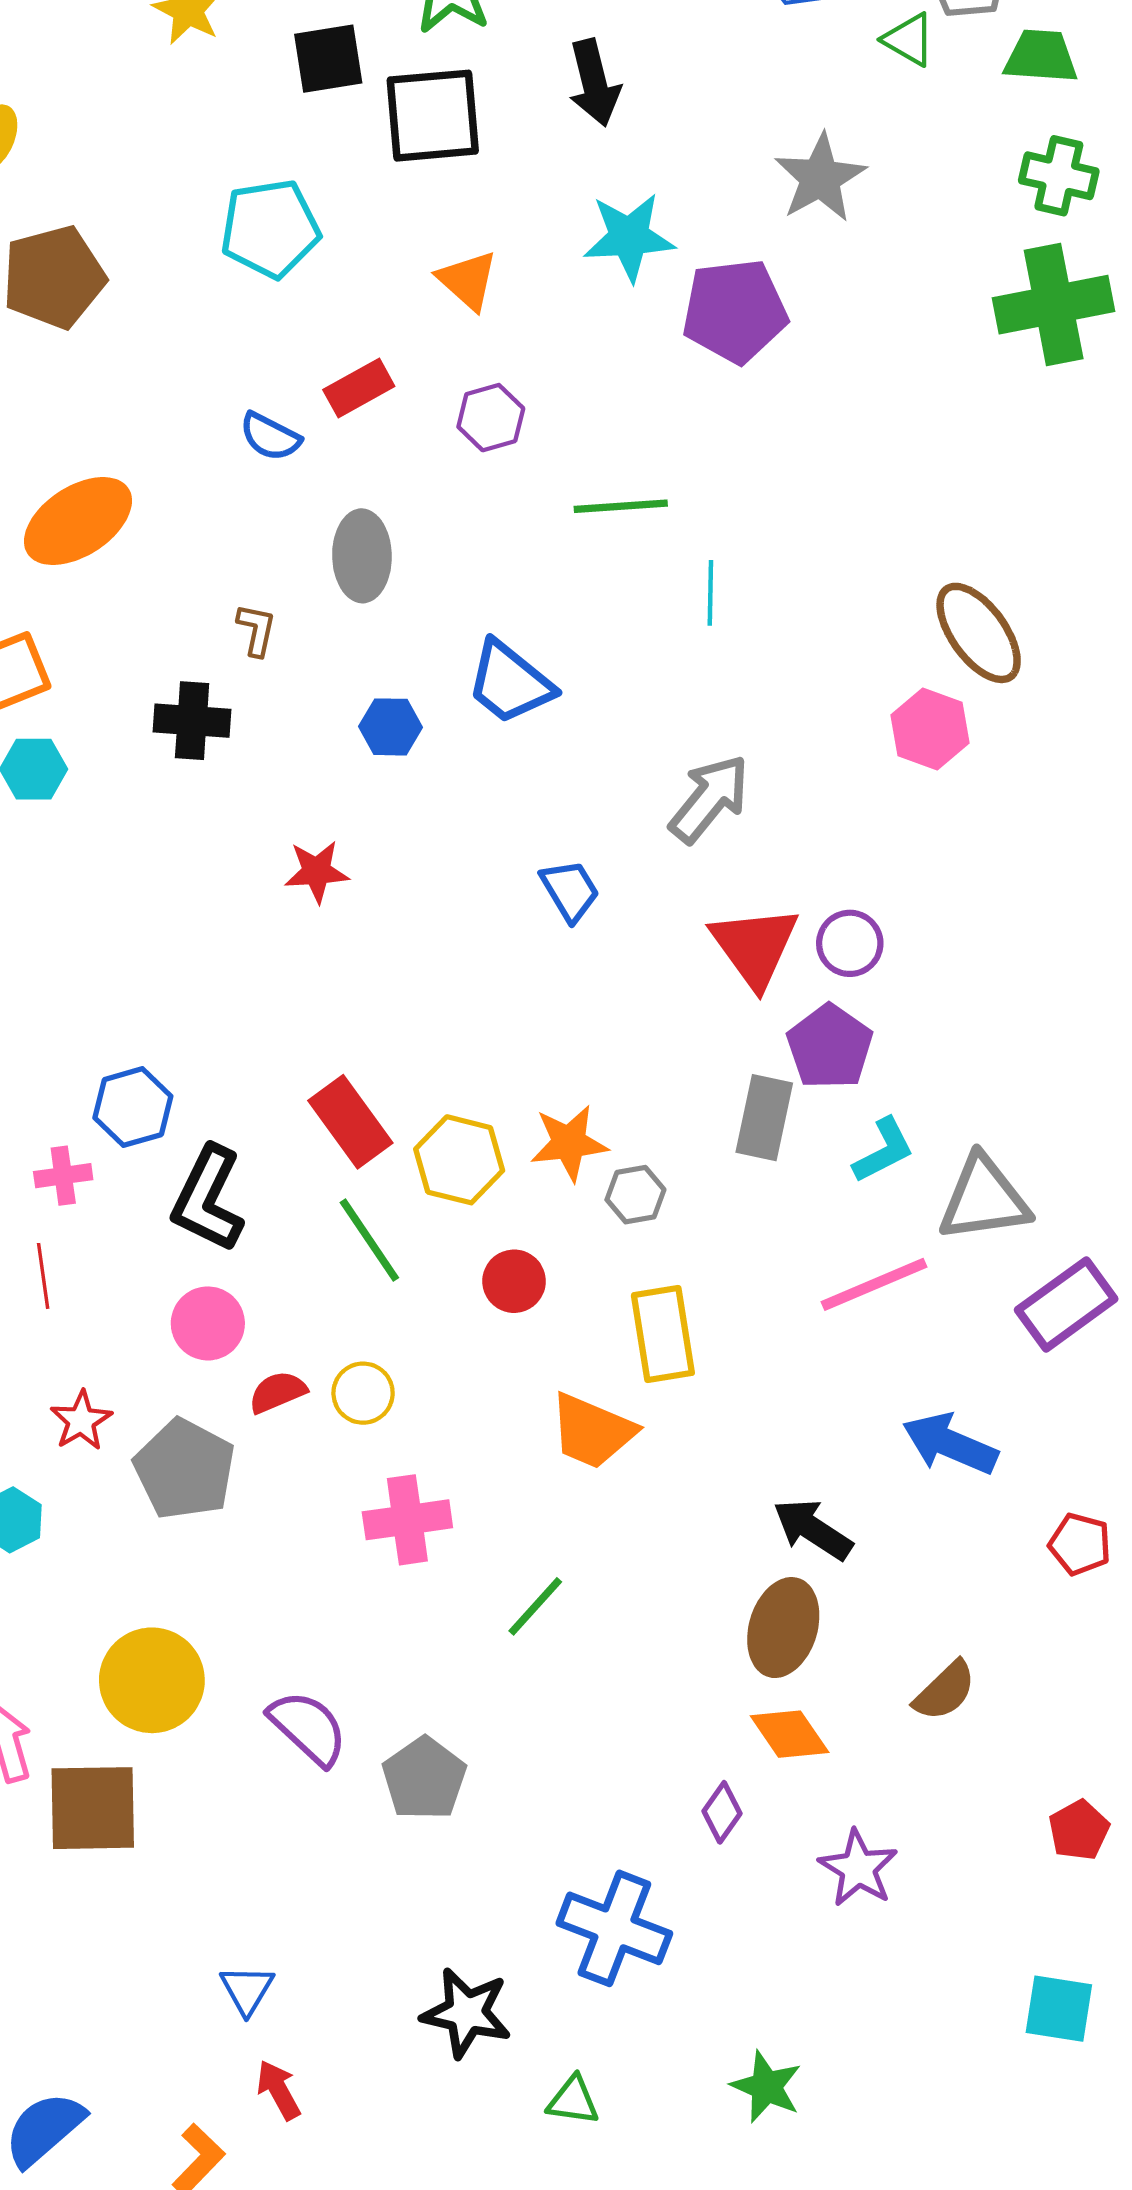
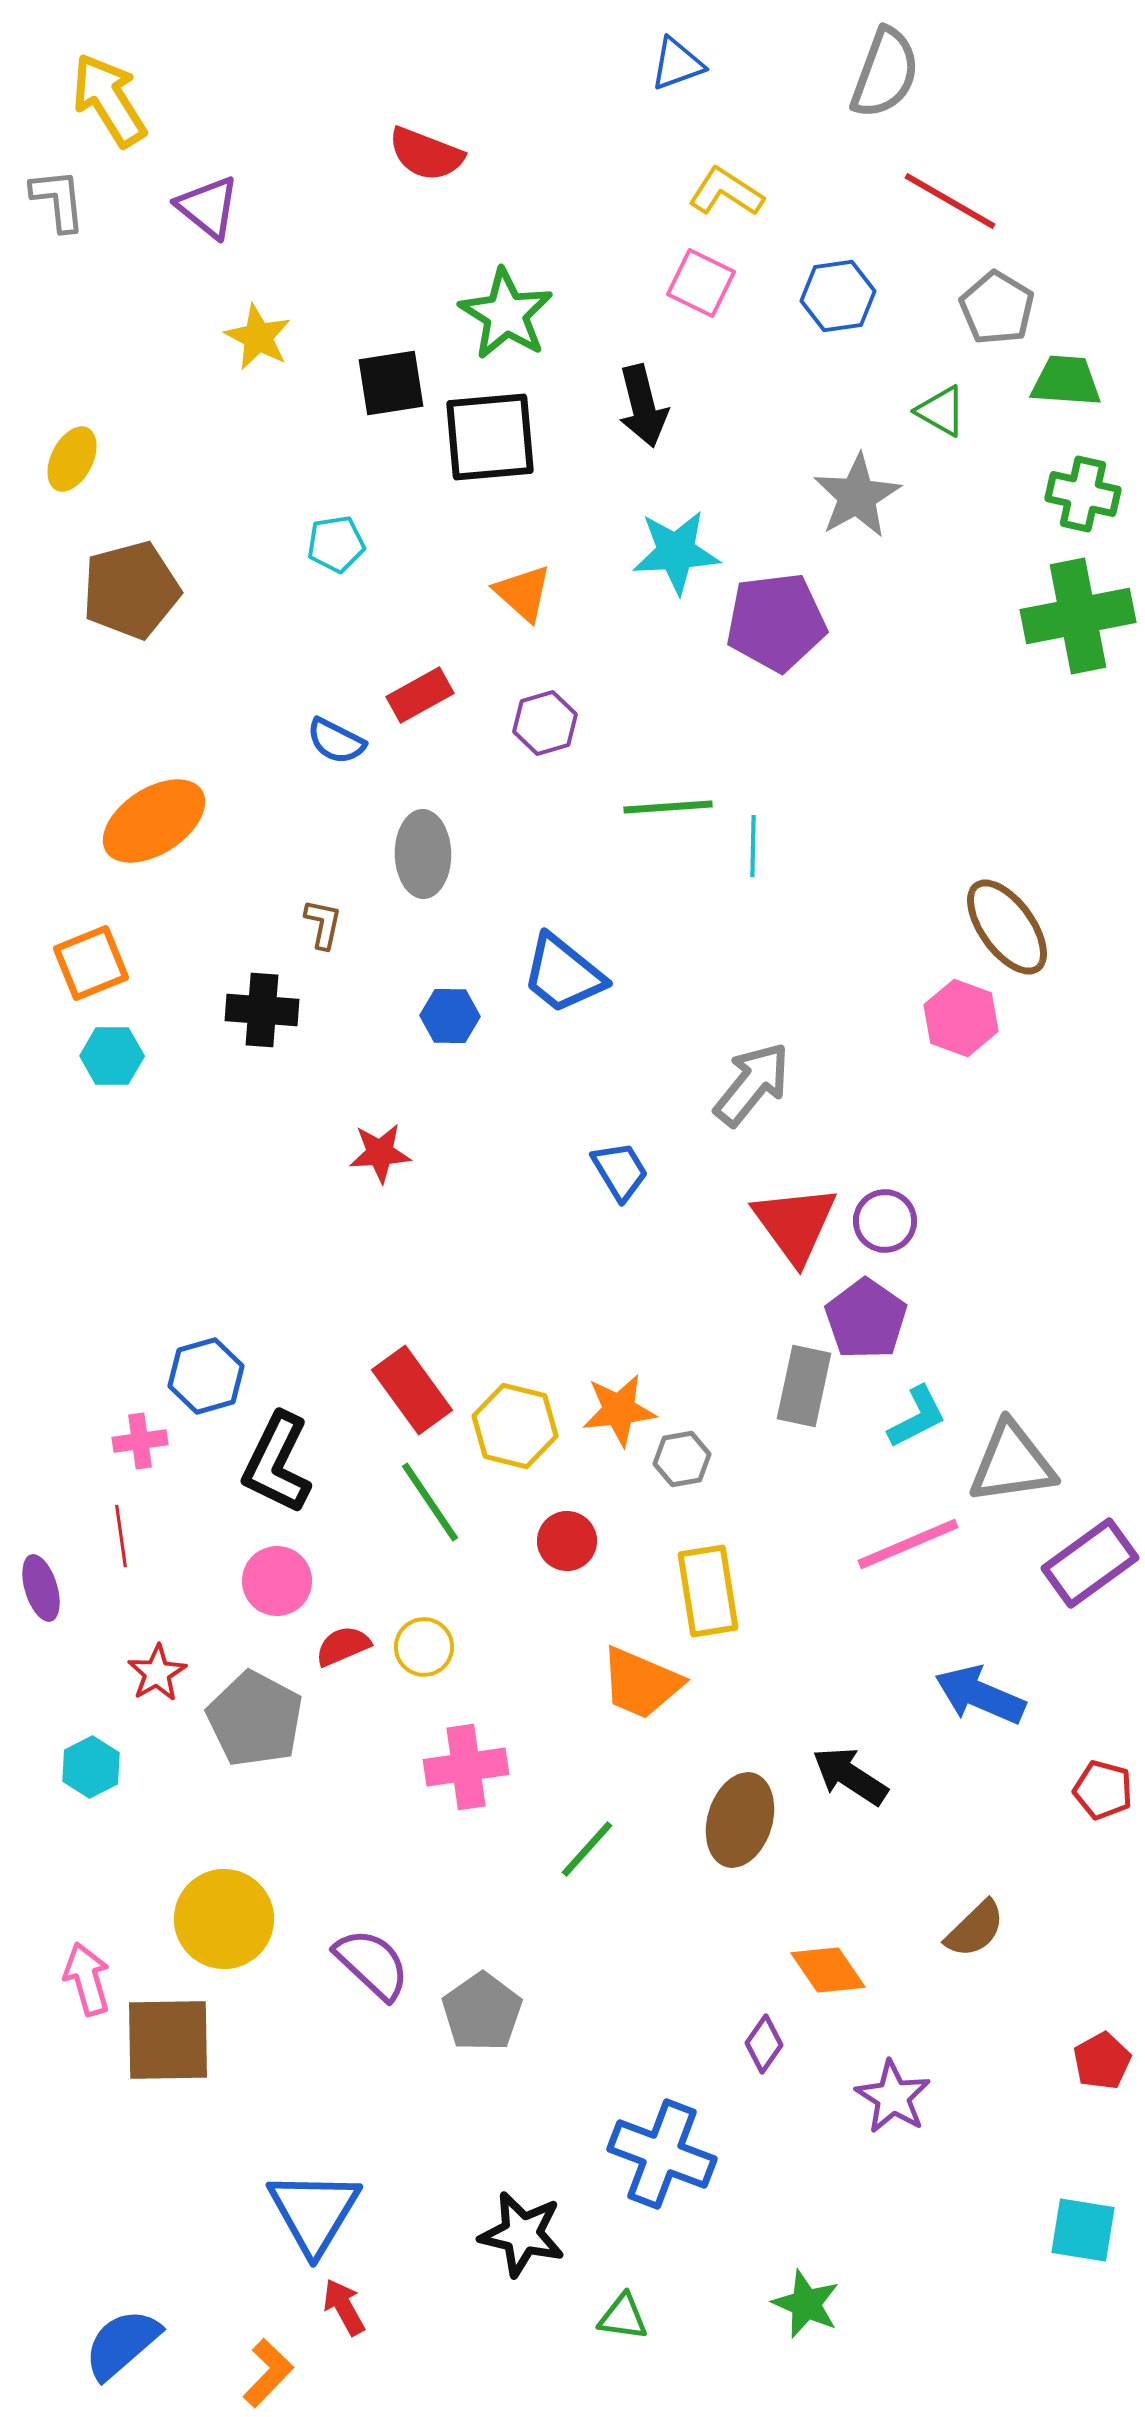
green triangle: (909, 40) -> (941, 411), moved
cyan pentagon: (270, 229) -> (336, 544), size x0.6
cyan line: (710, 593) -> (753, 846), moved
brown ellipse: (783, 1628) -> (740, 1820), moved
blue triangle: (247, 1990) -> (314, 2212), size x1.8

